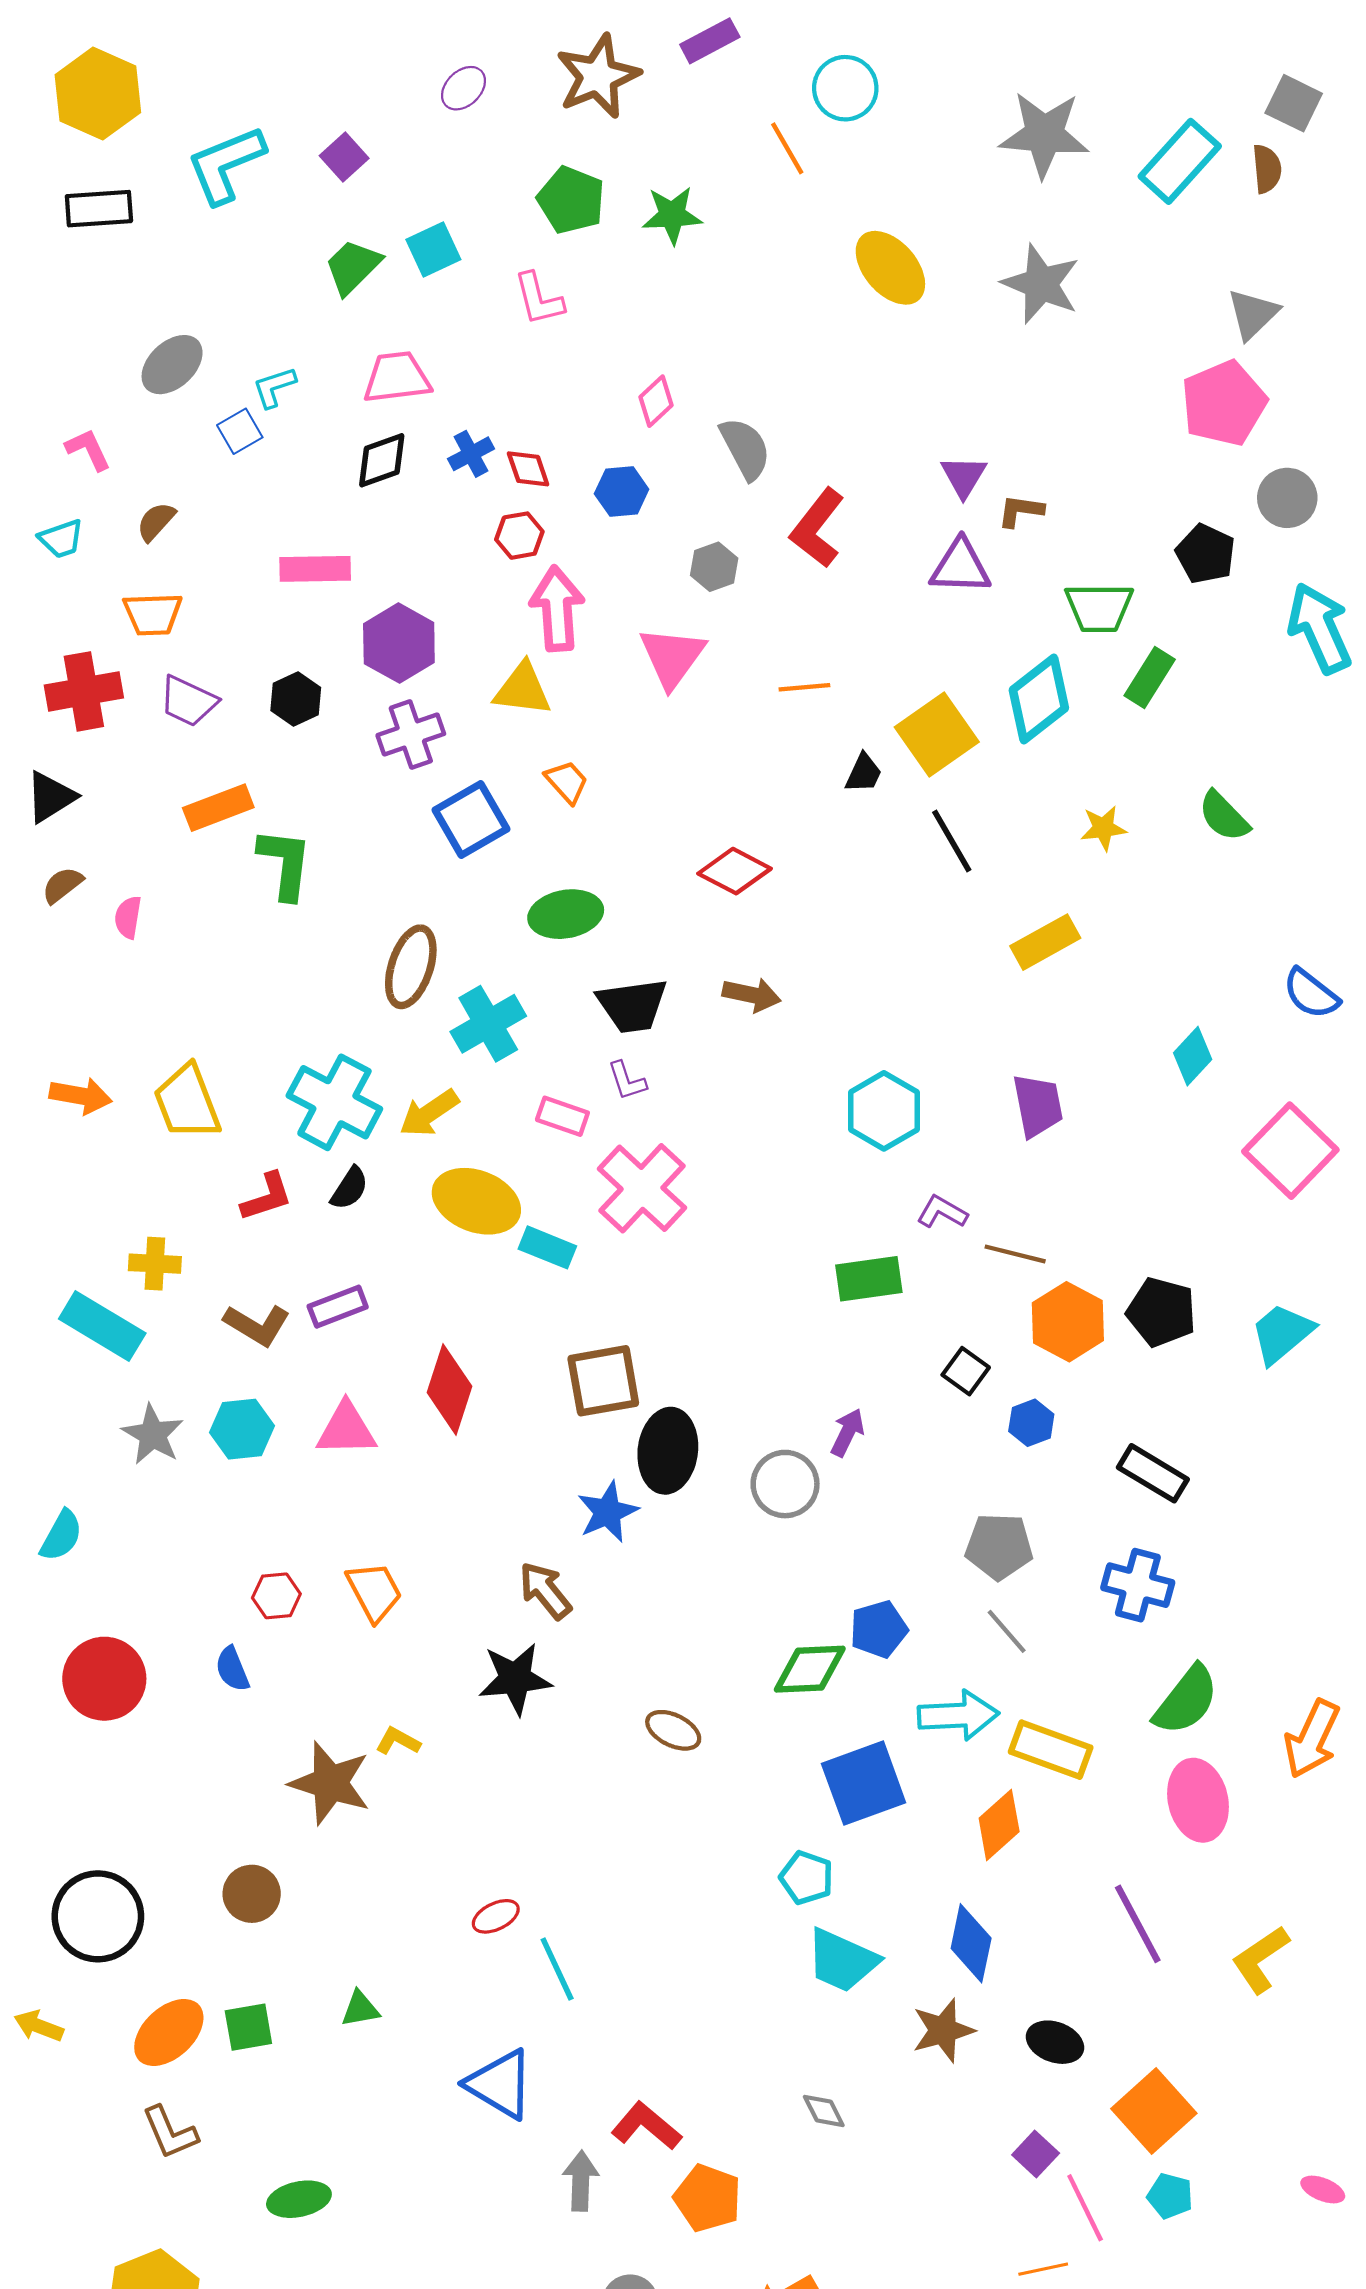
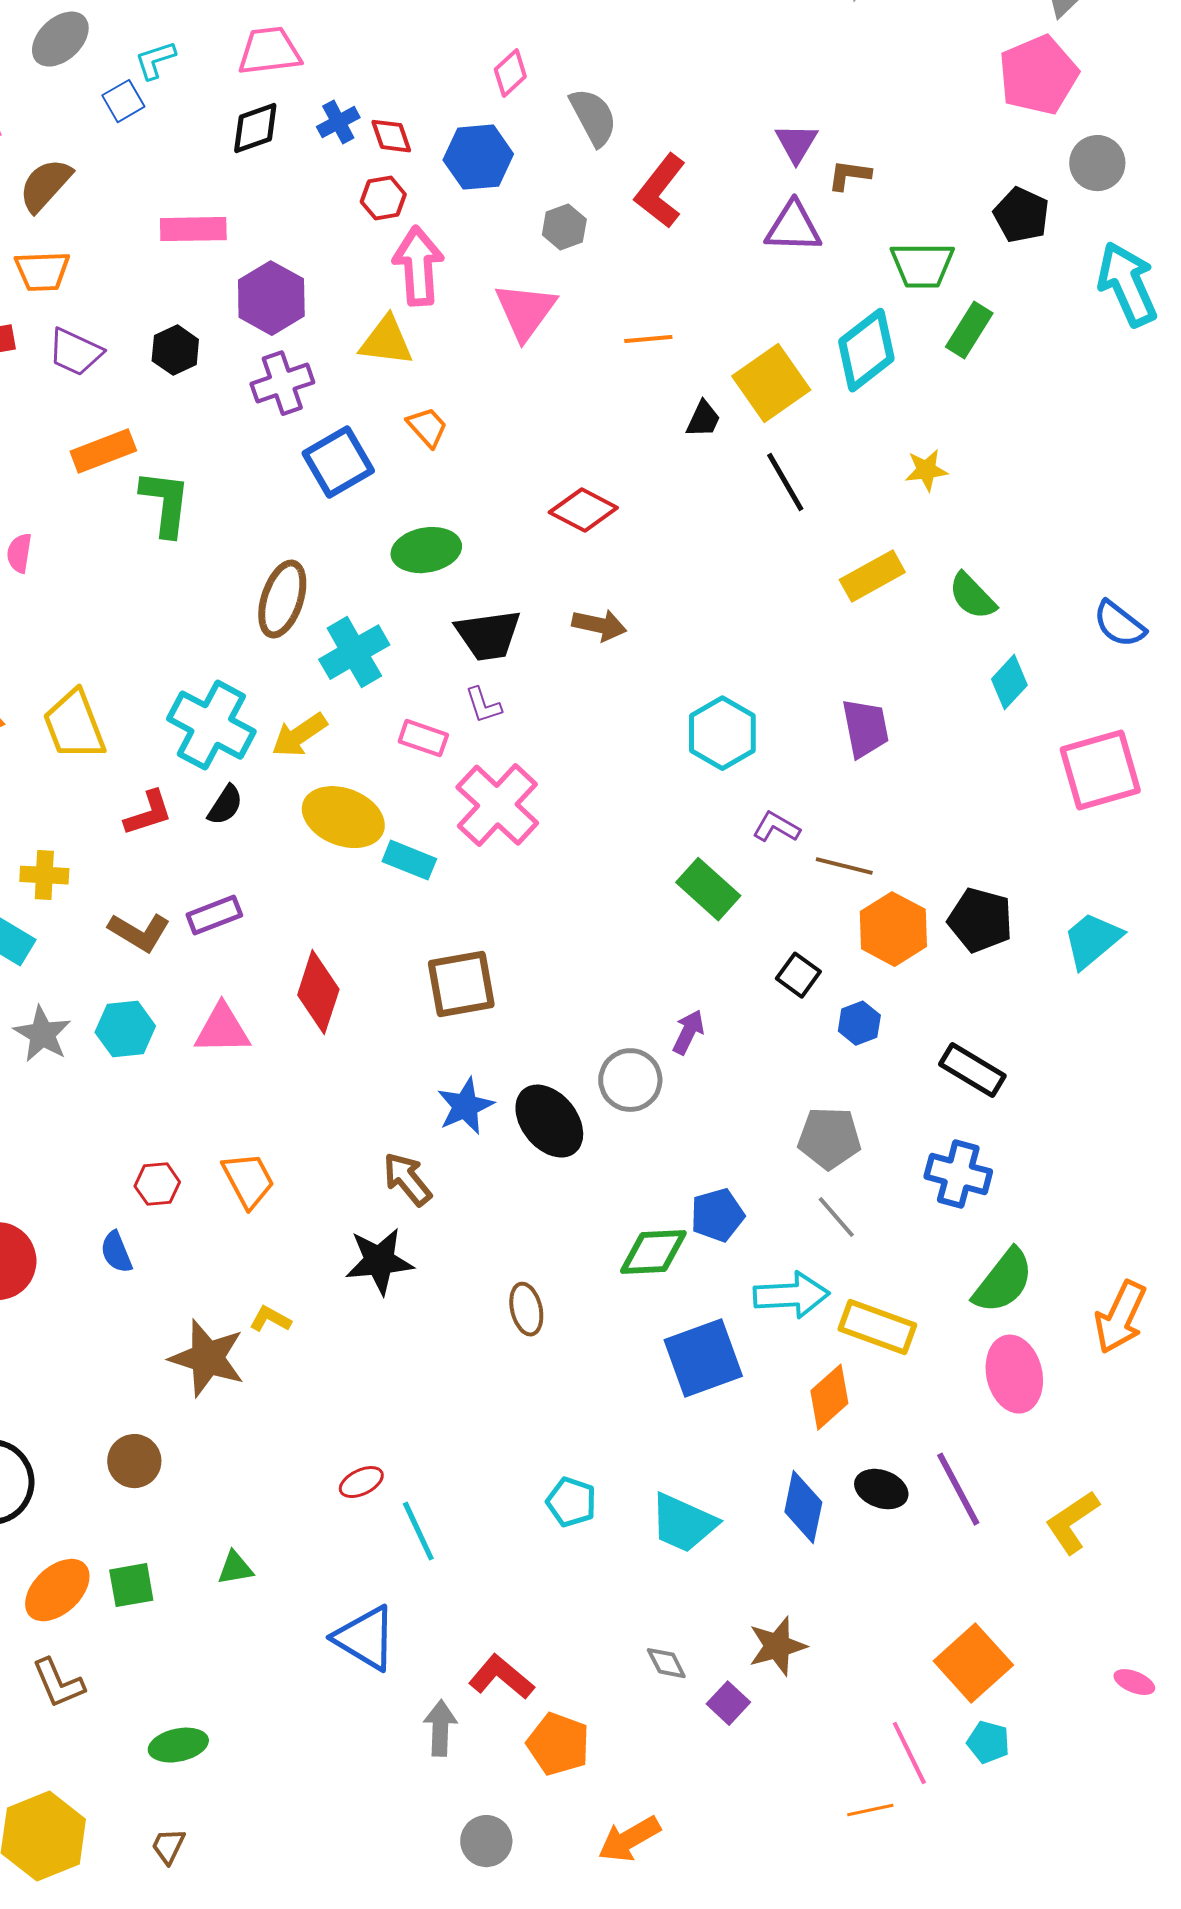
blue hexagon: (622, 491) -> (478, 157), size x1.4
brown semicircle: (156, 522) -> (45, 185), size x1.5
green semicircle: (1224, 816) -> (972, 596), moved
pink square: (1290, 1151) -> (1100, 770), turned 30
green rectangle: (869, 1279) -> (708, 889), turned 50
black ellipse: (668, 1451) -> (549, 1121), moved, turned -46
brown ellipse: (673, 1730) -> (526, 1309), turned 51
cyan pentagon: (807, 1878) -> (571, 1502), moved
brown star: (943, 2030) -> (777, 1646), moved
black ellipse: (1055, 2042) -> (881, 1489), moved
purple square: (1036, 2154) -> (728, 1703), moved
pink ellipse: (1323, 2190) -> (1134, 1682), moved

